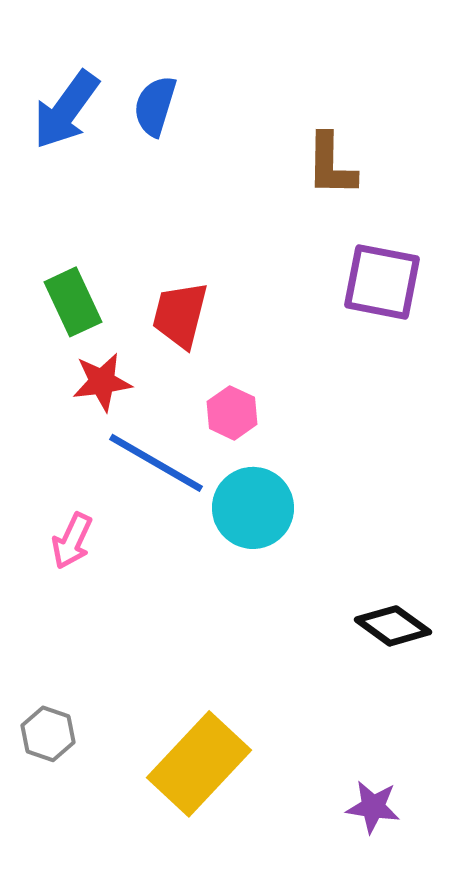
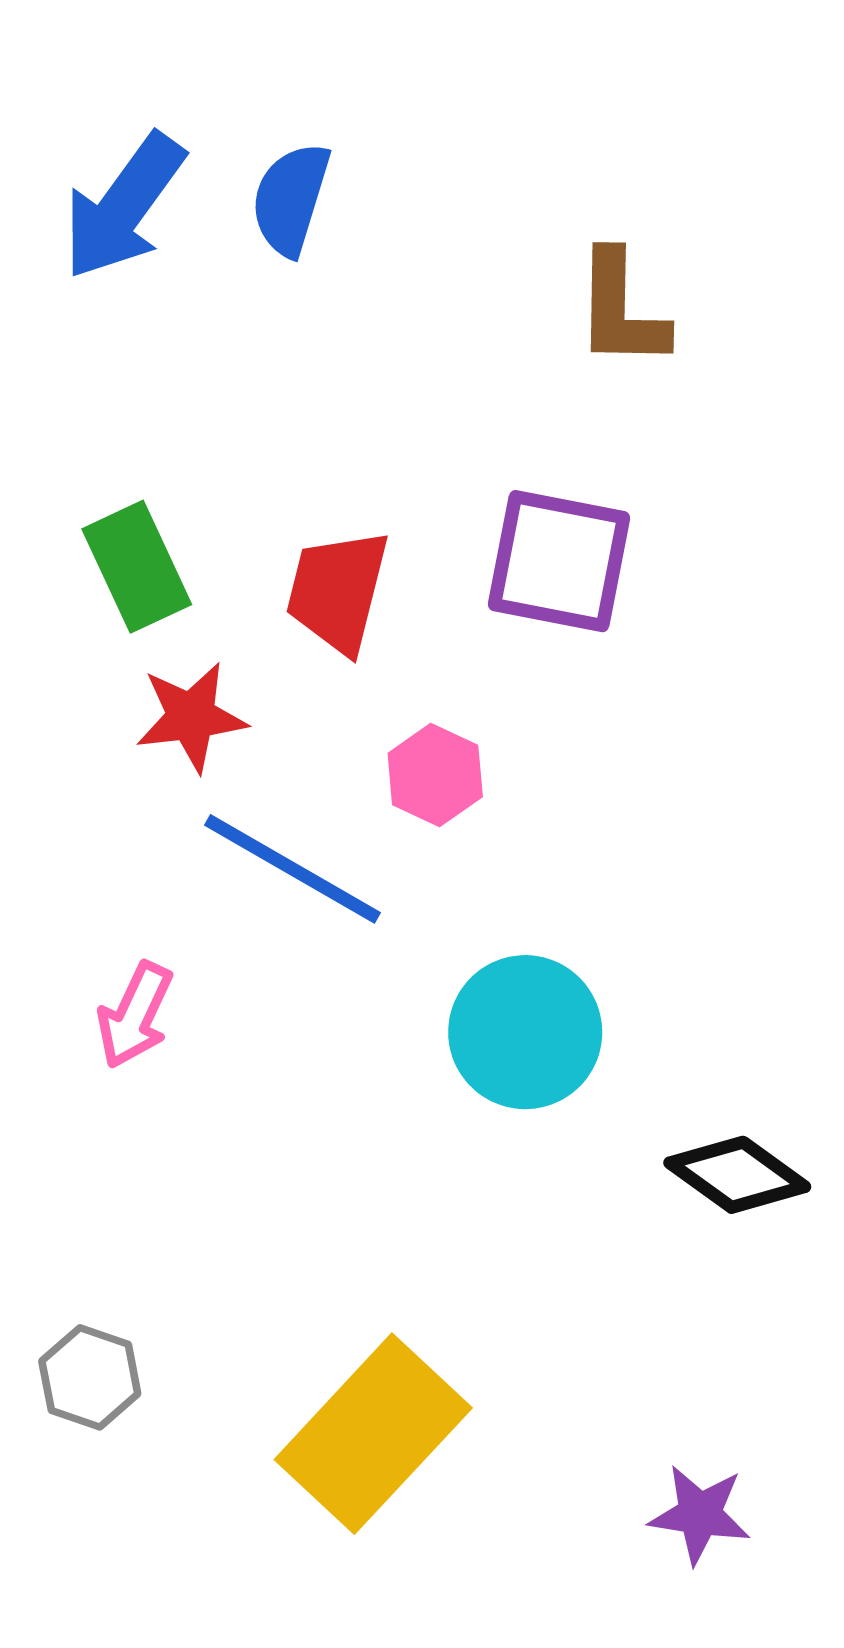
purple square: (382, 282) -> (559, 561), moved
cyan circle: (253, 508) -> (525, 1032), moved

